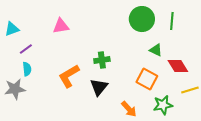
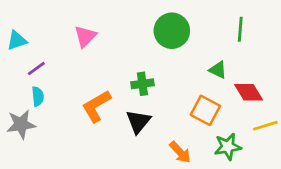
green circle: (142, 19) -> (172, 31), moved
pink triangle: (61, 26) -> (85, 36), turned -36

